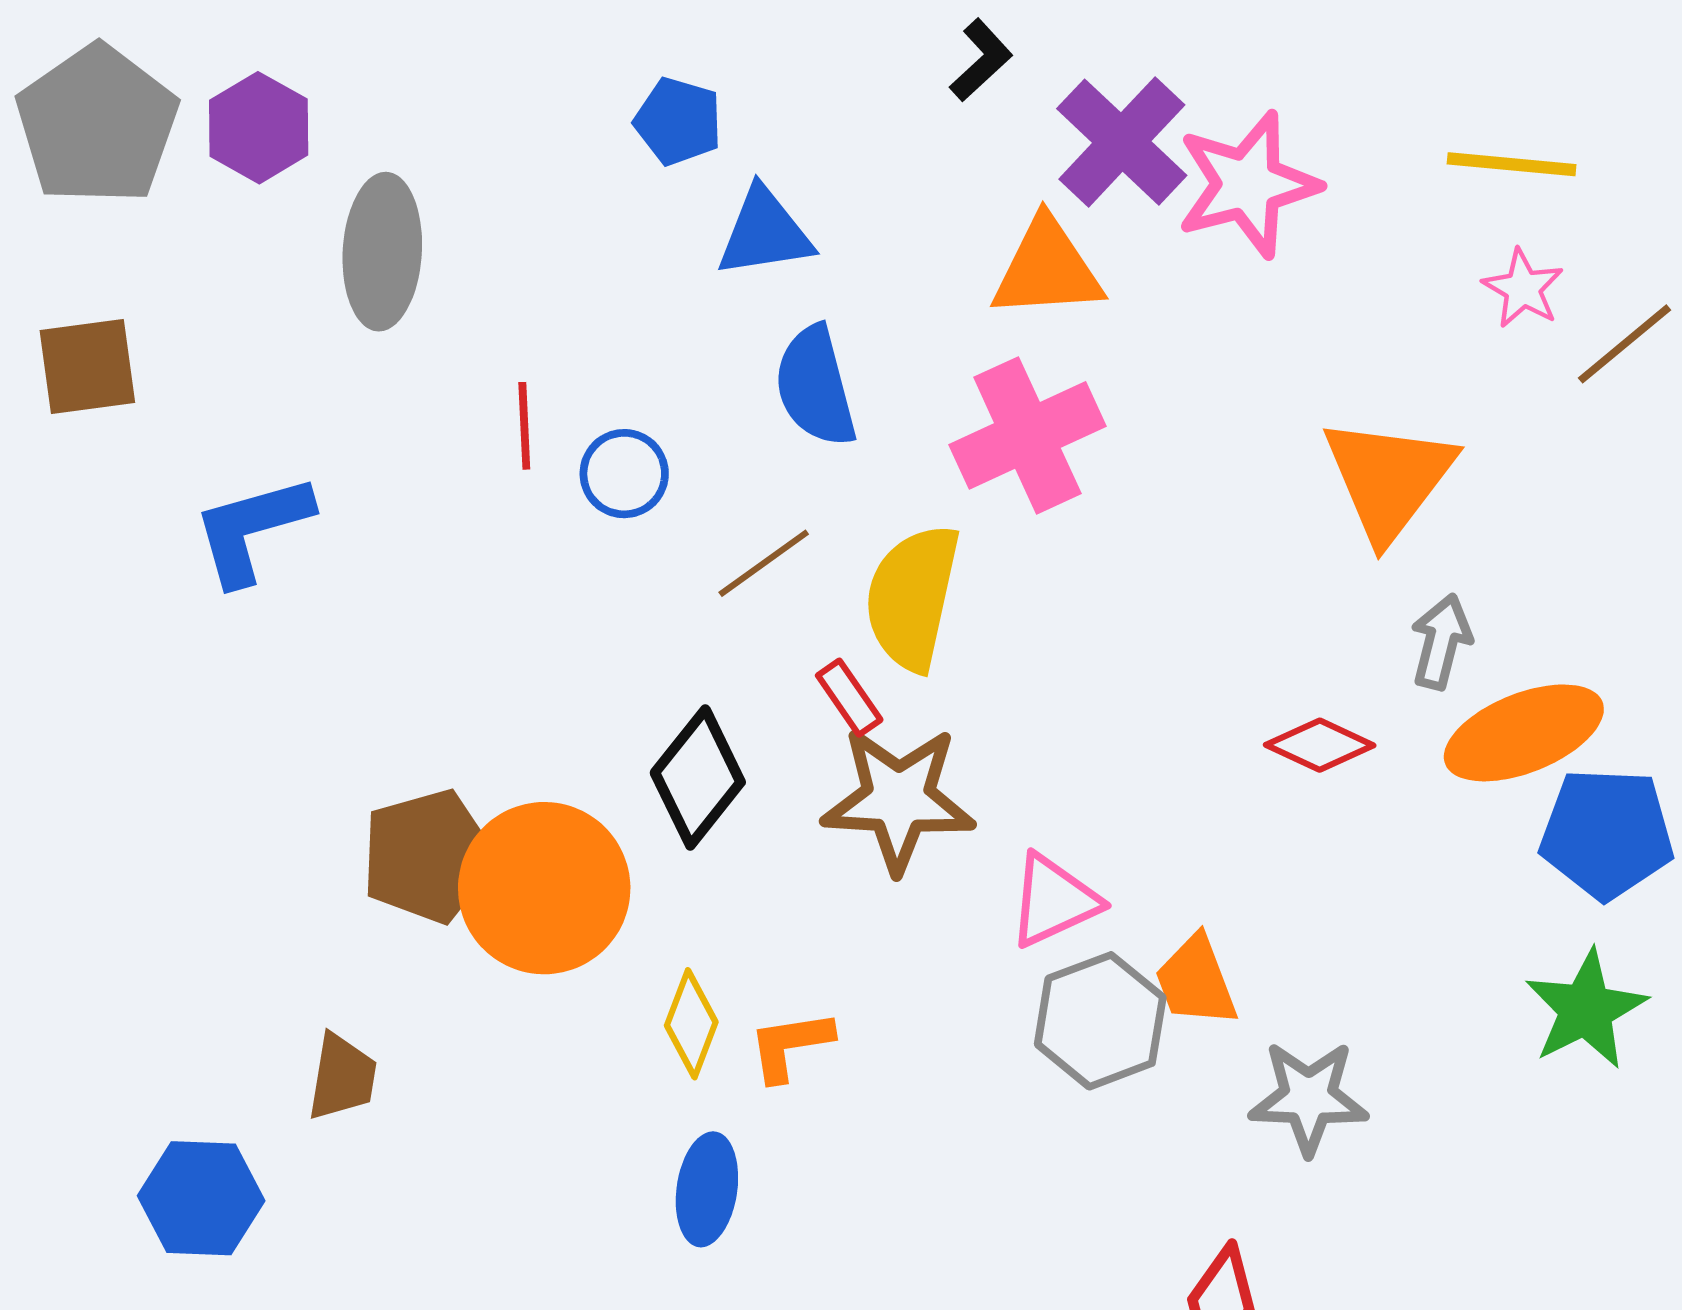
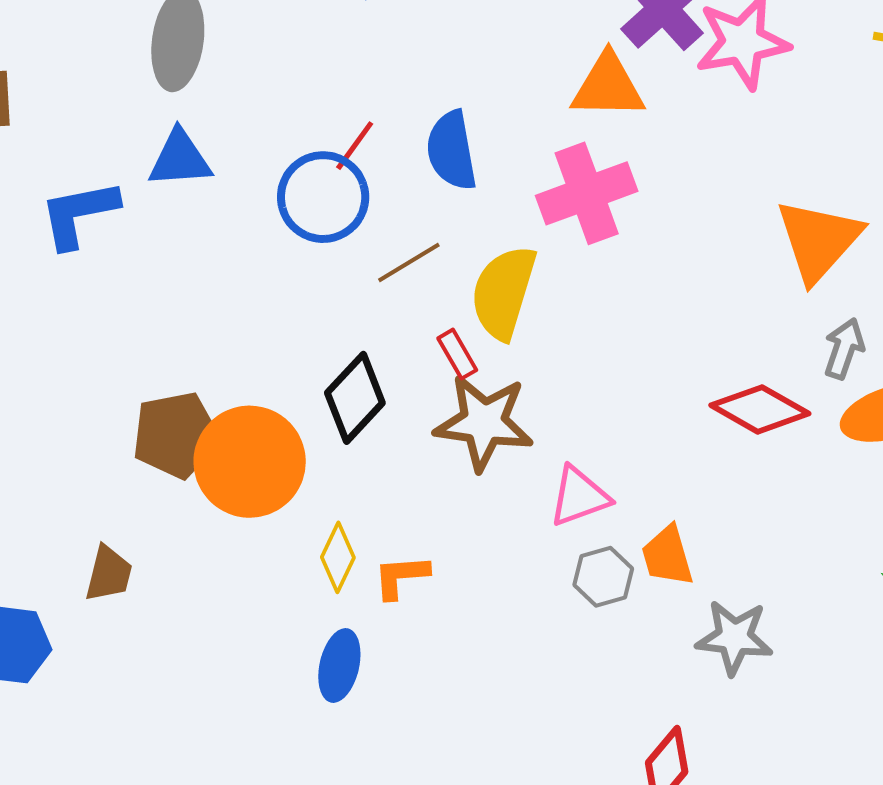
blue triangle: (765, 233) -> (180, 159), moved
red line: (524, 426) -> (355, 146), moved, turned 34
blue circle: (624, 474) -> (323, 197), size x1.6
red diamond: (1320, 745) -> (760, 409), size x1.4
gray hexagon: (1100, 1021) -> (603, 577), size x0.7

